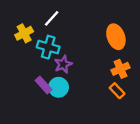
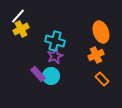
white line: (52, 18) -> (18, 16), moved
cyan cross: (48, 47) -> (55, 41), moved
orange cross: (121, 69) -> (96, 55), moved

